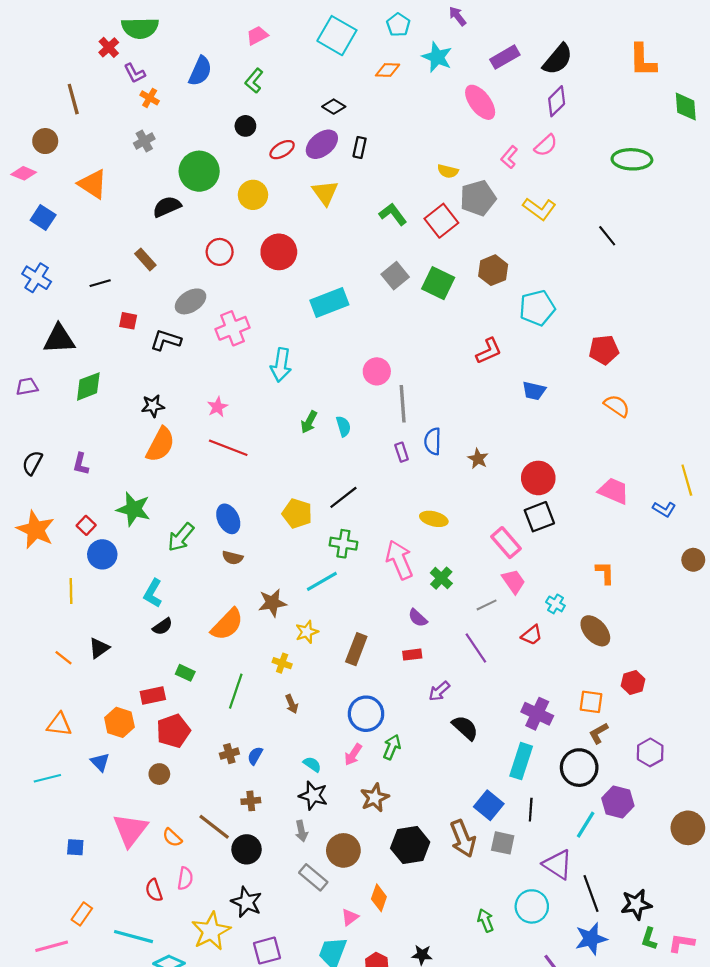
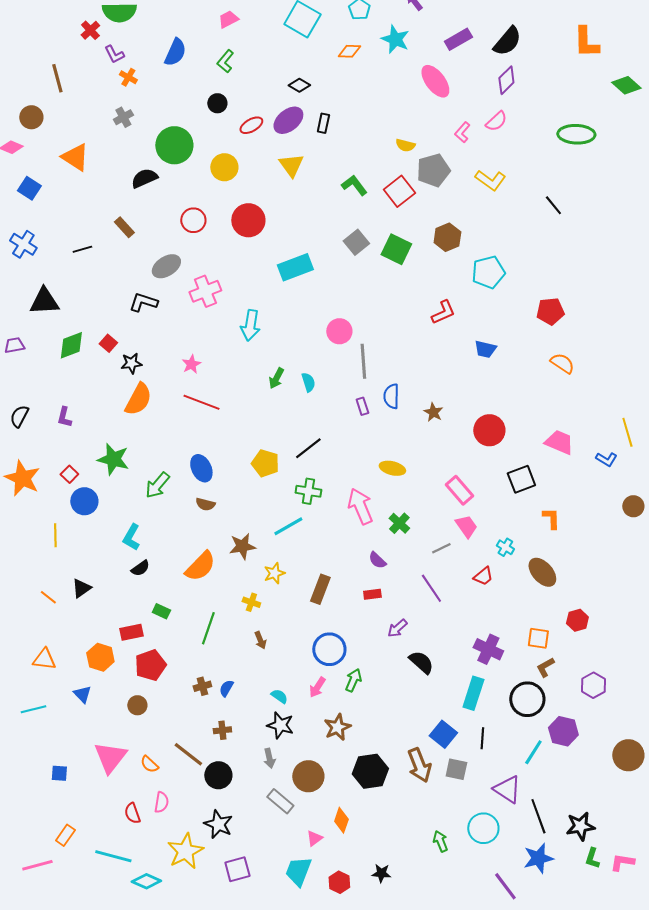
green diamond: (686, 107) -> (626, 85), turned -44
red square: (128, 321) -> (108, 343), moved, turned 30
black square: (539, 517) -> (521, 479), moved

